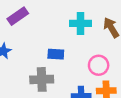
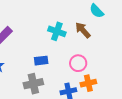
cyan cross: (80, 23) -> (57, 31), turned 30

